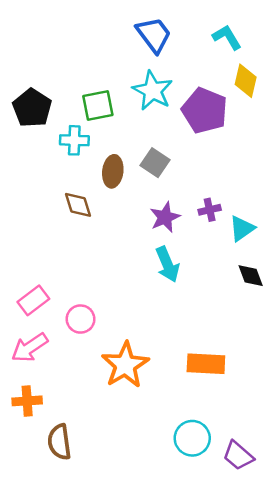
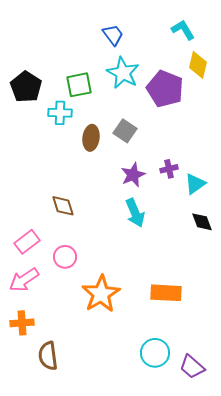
blue trapezoid: (154, 35) -> (113, 35), moved, size x0.7
brown diamond: (78, 205) -> (63, 206), moved

